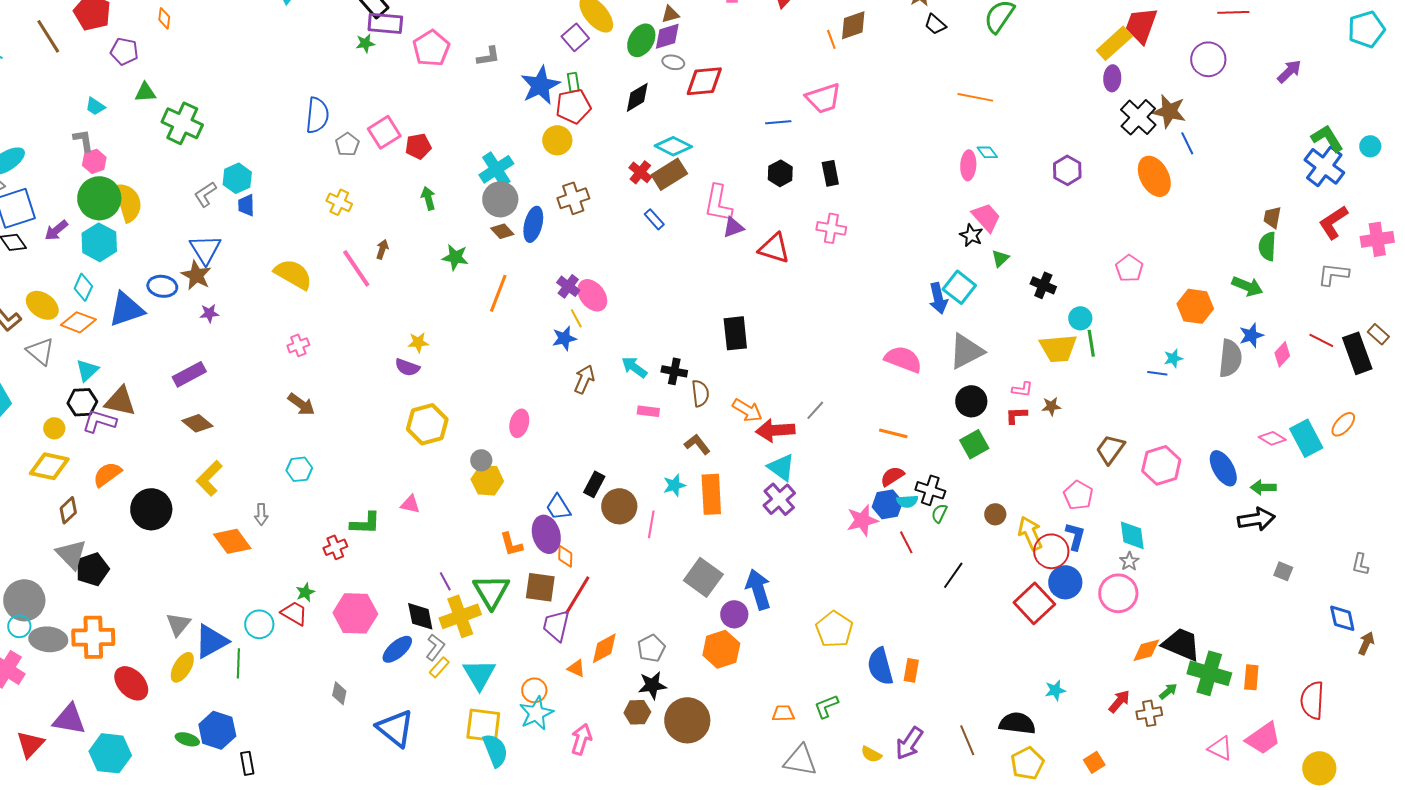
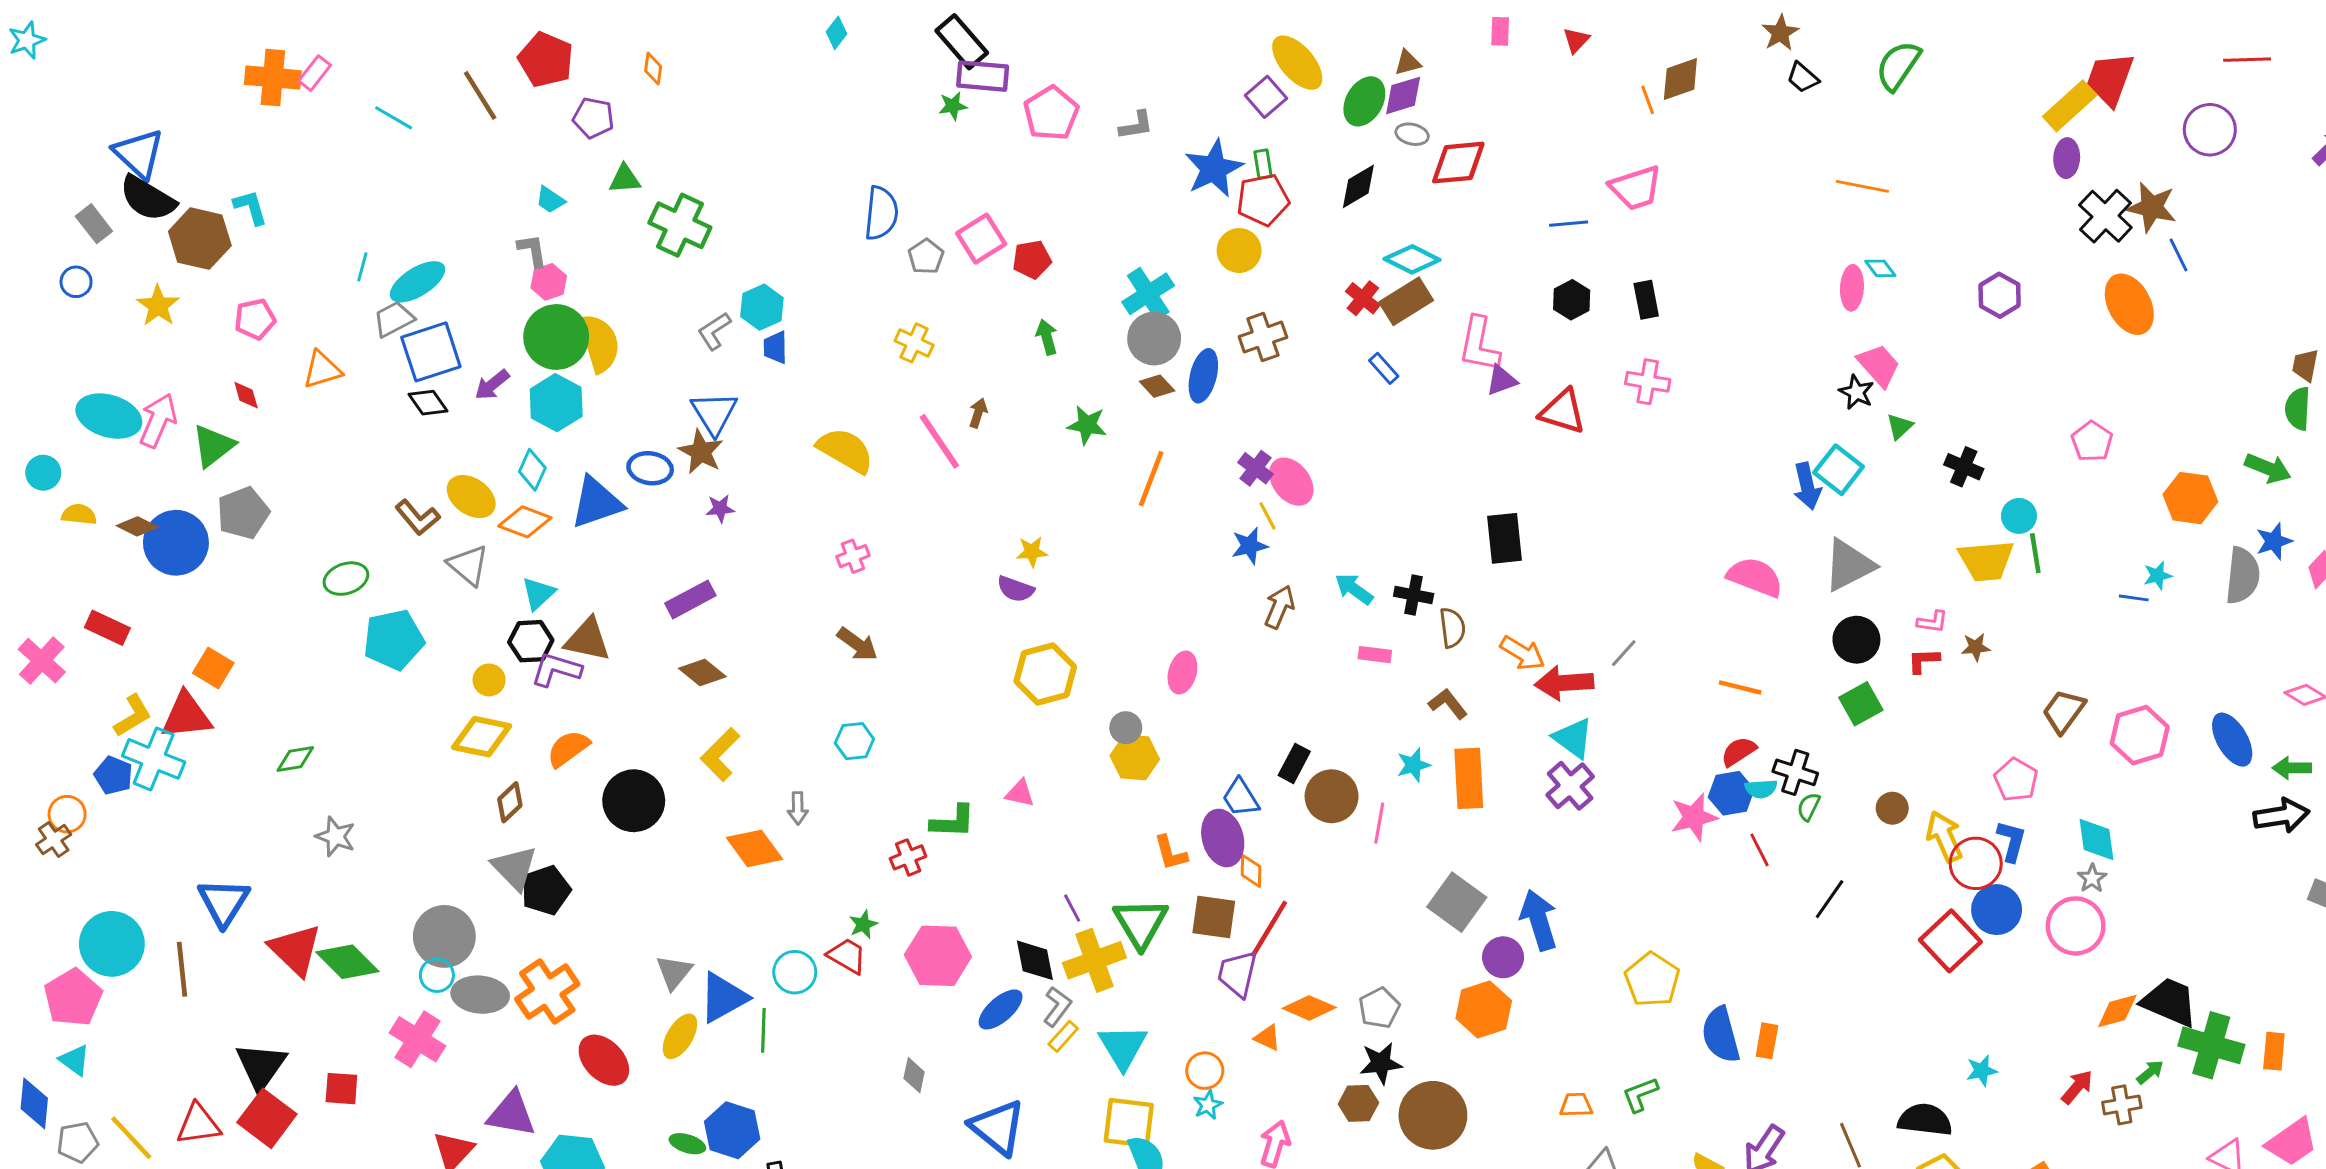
orange cross: (93, 637) -> (547, 992), turned -33
orange diamond: (604, 648) -> (1309, 1008), turned 52
cyan star: (536, 713) -> (1208, 1105), size x0.6

